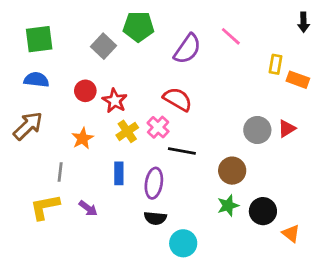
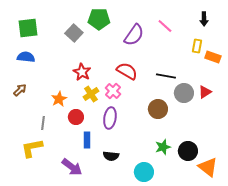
black arrow: (303, 22) -> (204, 19), moved
red circle: (85, 91) -> (76, 117), moved
brown arrow: (28, 126) -> (20, 90), size x0.6
black line: (182, 151) -> (166, 76), moved
brown circle: (232, 171) -> (158, 109), moved
blue rectangle: (119, 173) -> (87, 140), moved
purple ellipse: (154, 183) -> (110, 118), moved
purple arrow: (88, 208) -> (72, 167), moved, size x1.5
orange triangle: (291, 233) -> (208, 167), size x1.5
cyan circle: (183, 243) -> (144, 172), moved

